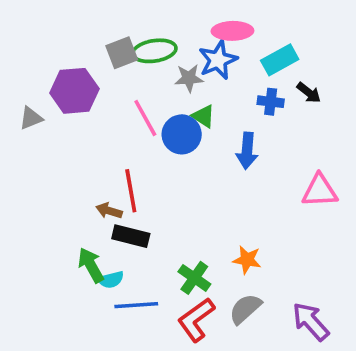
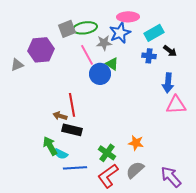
pink line: (145, 118) -> (87, 55), moved
blue arrow: (247, 151) -> (168, 83), moved
cyan semicircle: (111, 280) -> (61, 154), turned 40

